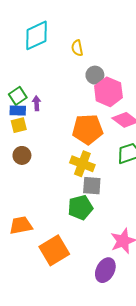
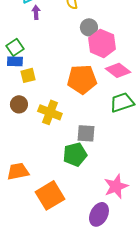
purple arrow: (37, 103) -> (36, 12), moved
yellow square: (19, 125) -> (28, 75), moved
yellow cross: (82, 164) -> (50, 112), moved

